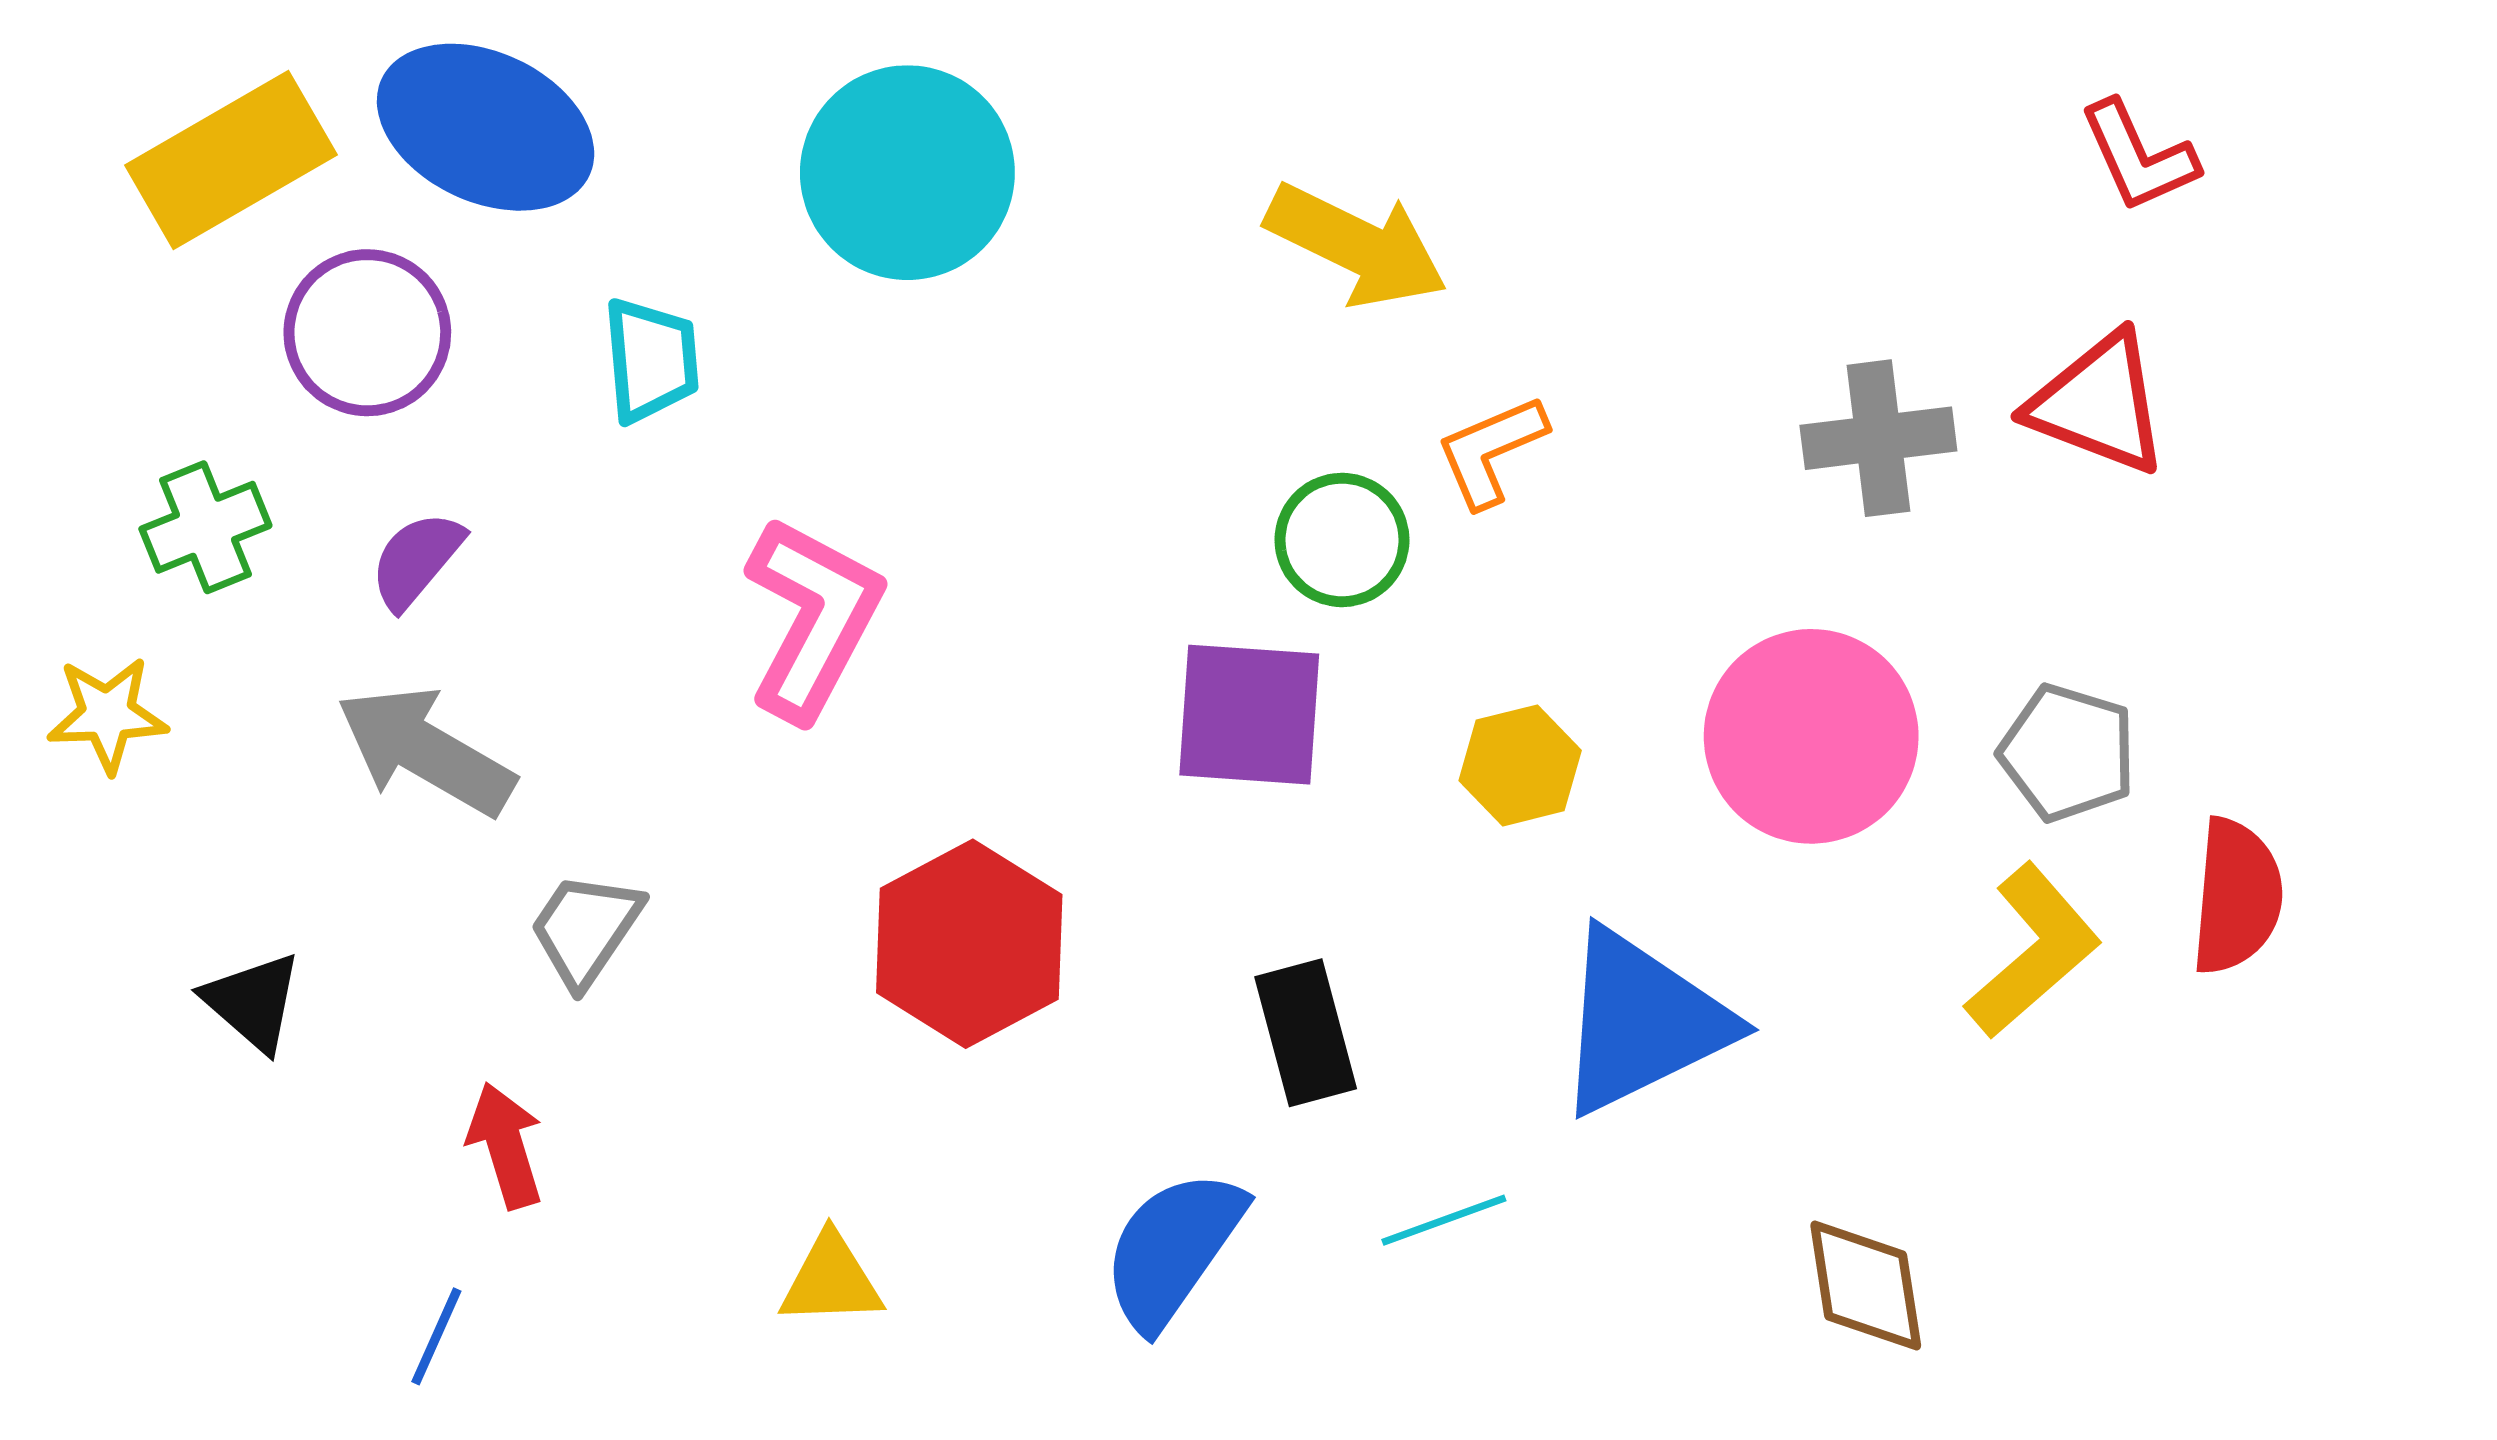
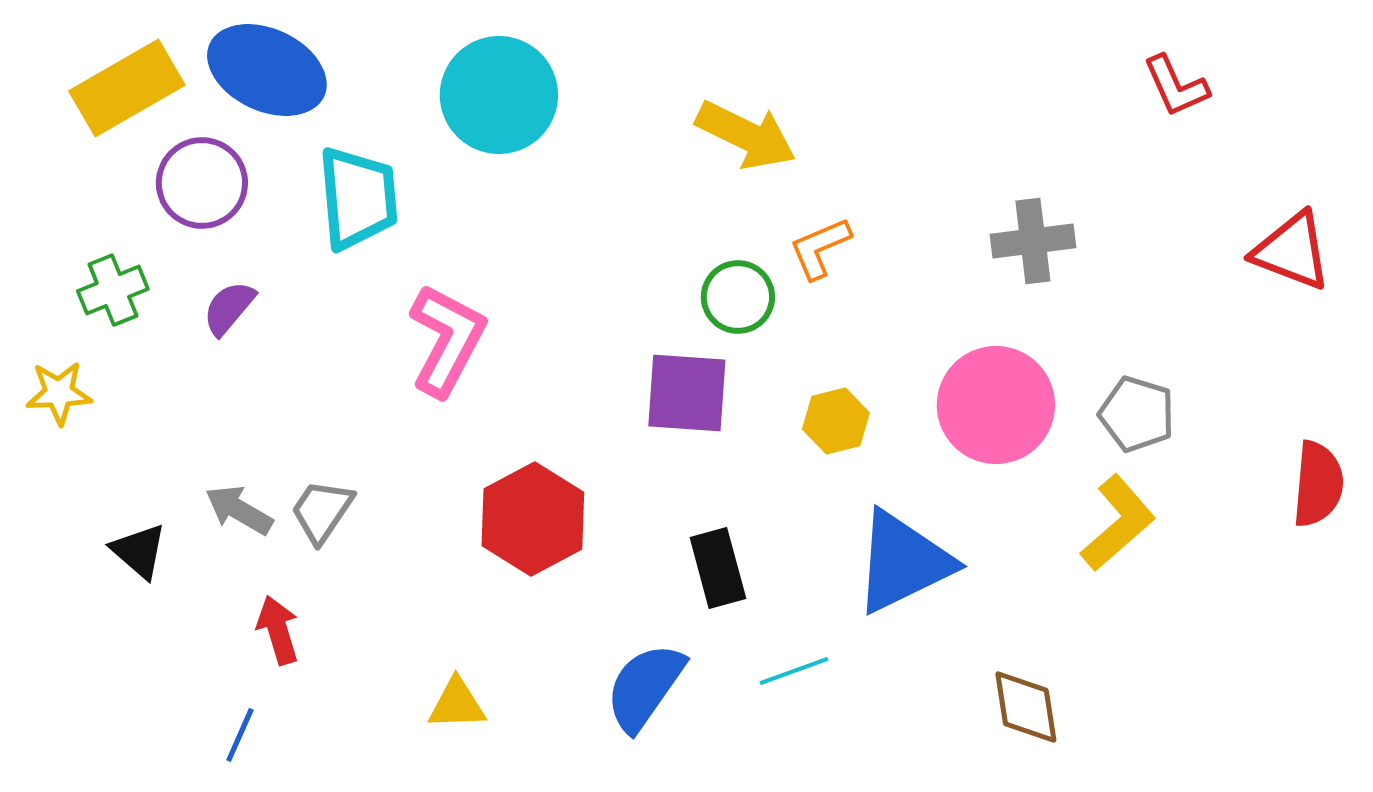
cyan trapezoid: (651, 360) -> (358, 198), size x1.5
red triangle: (2098, 404) -> (1292, 251), moved
gray arrow: (426, 751) -> (239, 510), moved, size x0.7
red semicircle: (2237, 896) -> (1318, 484), moved

